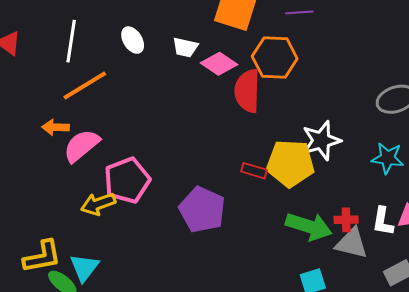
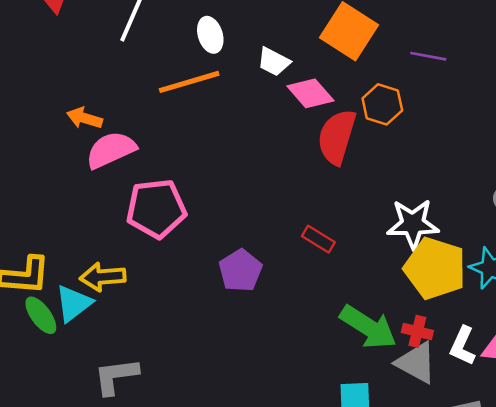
orange hexagon: (275, 57) -> (382, 104), size x0.7
orange line: (85, 86) -> (189, 82), moved
yellow pentagon: (290, 163) -> (435, 268), moved
yellow arrow: (98, 204) -> (103, 277), moved
purple pentagon: (202, 210) -> (240, 271), size x0.7

